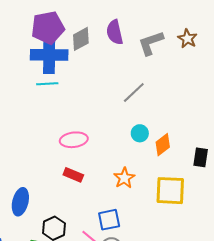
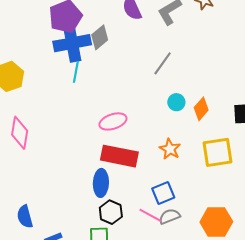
gray diamond: (81, 39) -> (100, 37), moved
cyan line: (47, 84) -> (76, 72), turned -65
red rectangle: (73, 175) -> (119, 156), size x1.8
blue ellipse: (20, 202) -> (101, 183), moved

